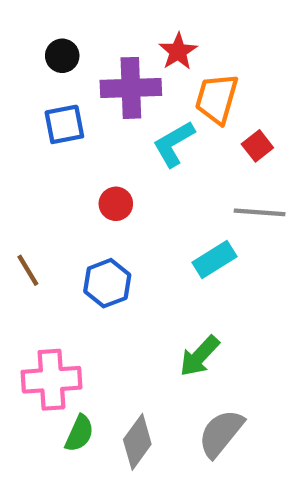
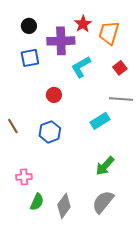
orange trapezoid: (217, 99) -> (109, 33), moved
green arrow: (199, 356) -> (105, 166), moved
pink cross: (51, 380) -> (24, 177), size x0.6

